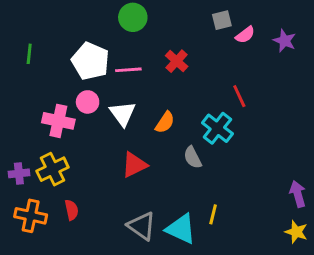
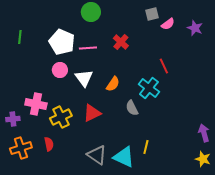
pink cross: (58, 121) -> (36, 104), moved
yellow cross: (53, 169) -> (61, 117), moved
orange cross: (31, 216) -> (21, 148), turned -30

